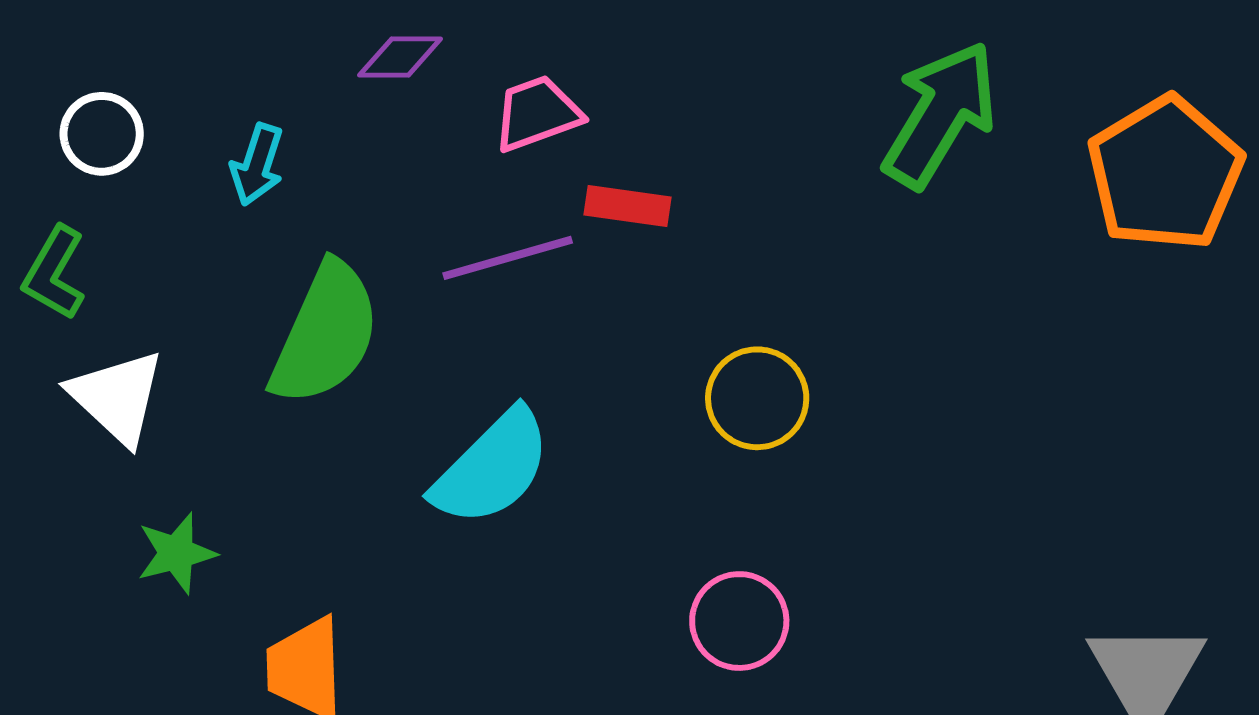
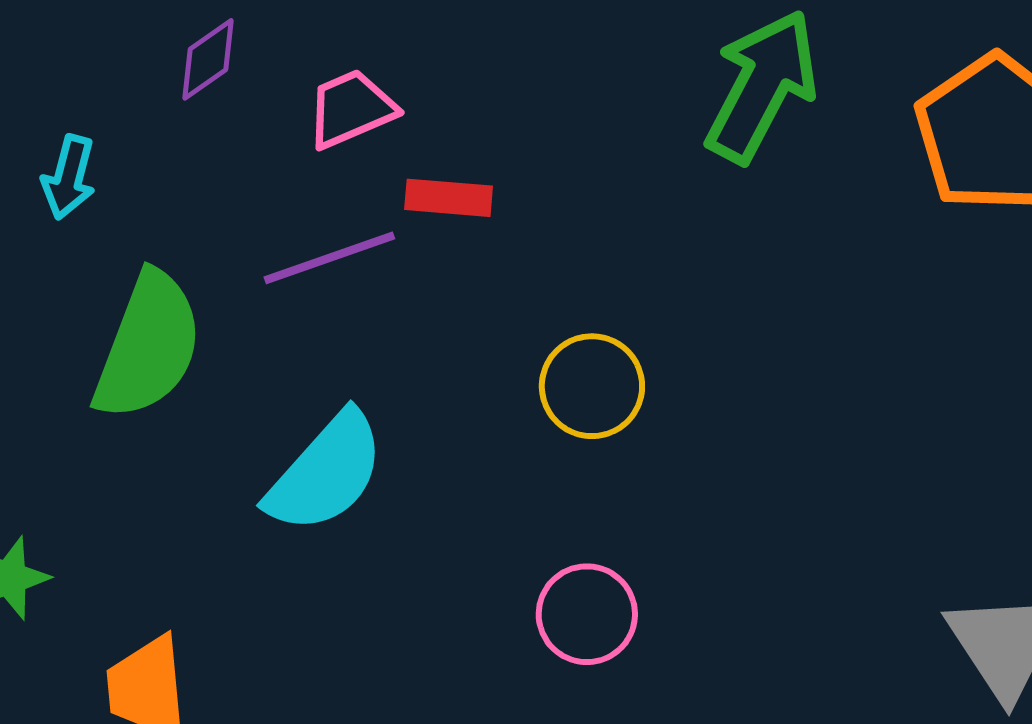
purple diamond: (400, 57) -> (208, 59), turned -32

